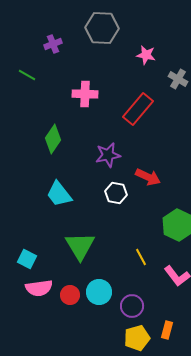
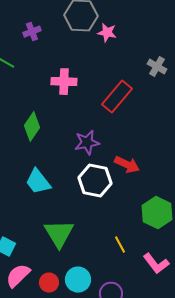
pink star: (146, 55) -> (107, 33), moved
white hexagon: (116, 193) -> (95, 181), size x1.5
pink semicircle: (39, 288) -> (18, 276), turned 144

